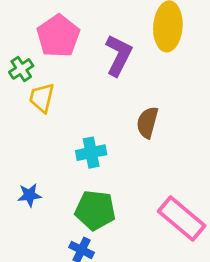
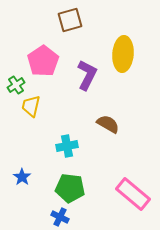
brown semicircle: (147, 122) -> (108, 124), turned 105
blue star: (29, 195) -> (22, 177), turned -30

